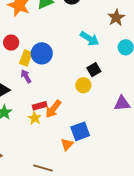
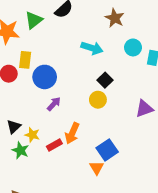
yellow rectangle: (26, 58) -> (25, 60), moved
purple arrow: (26, 76) -> (54, 104), moved, turned 88
red rectangle: (40, 106) -> (54, 145), moved
yellow star: (35, 118) -> (32, 135), moved

